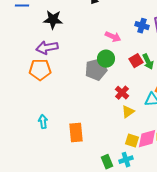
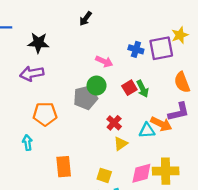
orange pentagon: (40, 70) -> (45, 114), moved
cyan arrow: (43, 122) -> (27, 143), moved
yellow square: (132, 141) -> (104, 175), moved

